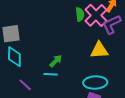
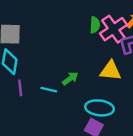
green arrow: (56, 61) -> (70, 79), moved
purple line: (25, 85) -> (20, 88), moved, turned 32

